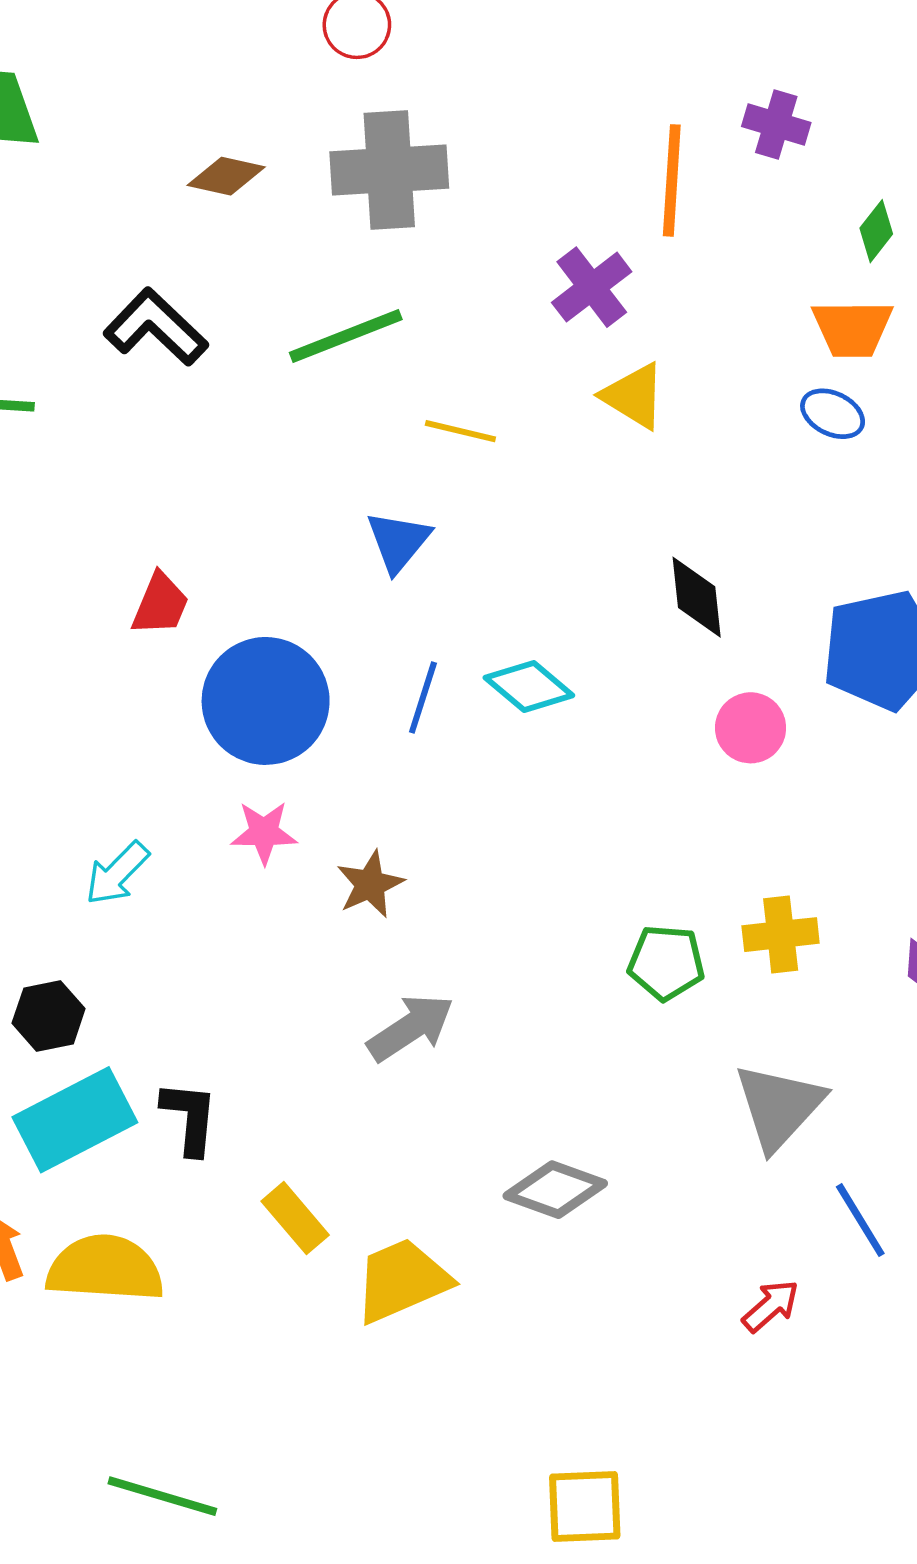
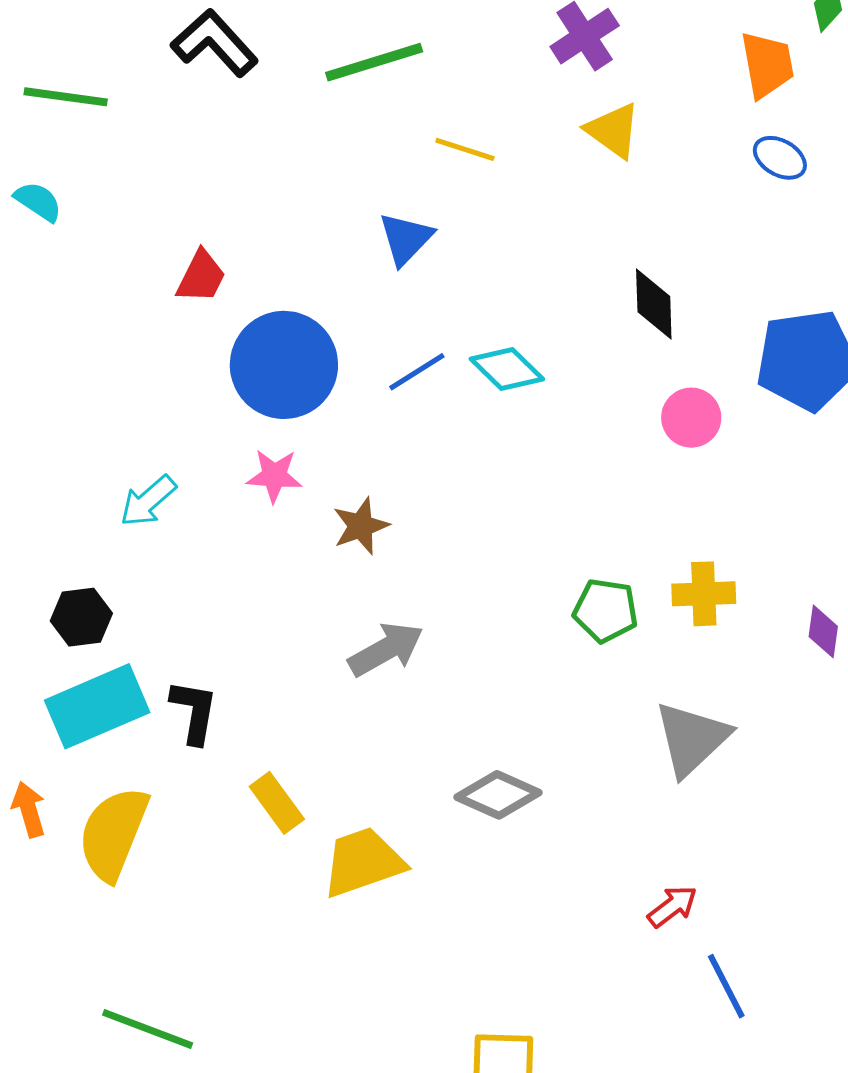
orange trapezoid: (852, 328) -> (767, 65), moved, turned -104
blue line: (423, 698) -> (417, 372), turned 36
blue line: (860, 1220) -> (726, 986), moved
yellow semicircle: (105, 1268) -> (113, 834), turned -76

